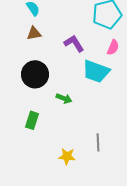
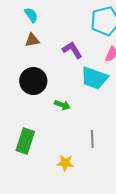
green rectangle: (32, 120) -> (25, 141), moved, size x1.4
gray line: (98, 142) -> (92, 139), moved

